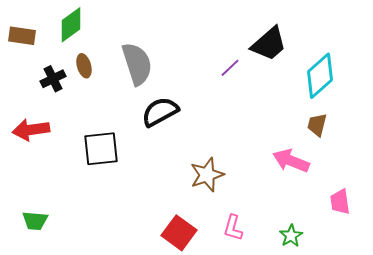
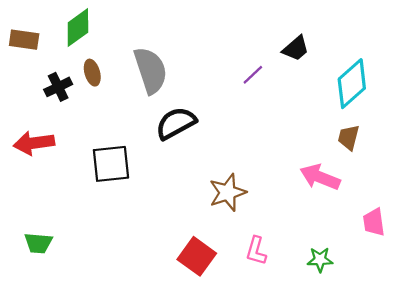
black trapezoid: (269, 44) -> (296, 48), size x0.7
green star: (291, 236) -> (320, 260), turned 30

